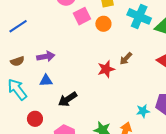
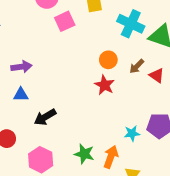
orange circle: (103, 24) -> (108, 60), moved
brown arrow: (126, 59) -> (137, 66), moved
red star: (106, 69) -> (104, 85), moved, turned -30

